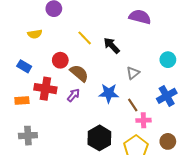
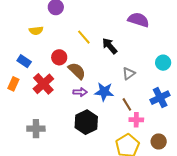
red cross: (45, 89) -> (43, 84), turned 35
purple arrow: (74, 95) -> (80, 92), moved, turned 48
orange rectangle: (22, 100) -> (13, 84), moved, turned -64
gray cross: (28, 136) -> (36, 129), moved
black hexagon: (99, 138) -> (86, 122), moved

